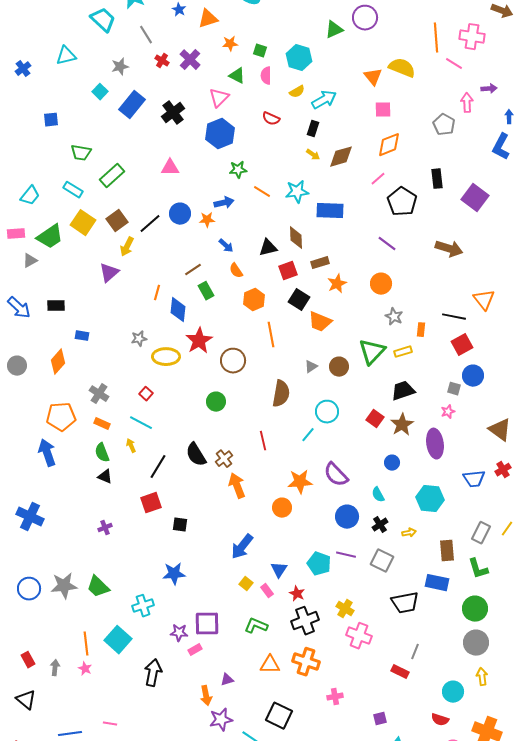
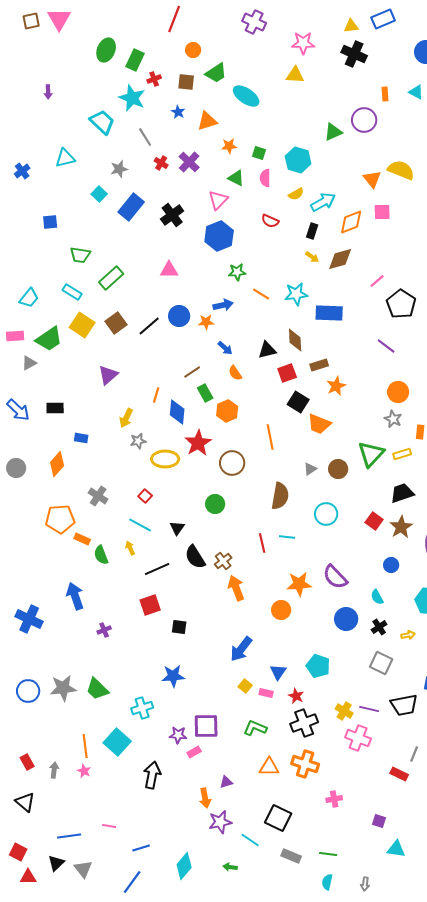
orange diamond: (389, 145) -> (351, 222), moved
yellow arrow: (127, 247) -> (126, 418), moved
orange circle: (381, 284) -> (398, 392), moved
orange hexagon: (254, 300) -> (227, 411), moved
orange rectangle: (102, 424) -> (82, 539), moved
cyan line: (308, 435) -> (287, 537), moved, turned 56
blue arrow: (47, 453) -> (75, 596), moved
black line: (158, 467) -> (157, 569), turned 35
black triangle: (105, 477) -> (177, 528), moved, turned 42
purple line: (346, 555) -> (369, 709), moved
pink rectangle: (267, 591) -> (266, 693), turned -40
purple square: (380, 719) -> (379, 821), turned 32

